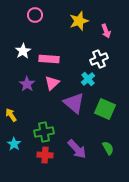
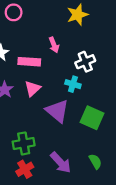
yellow star: (79, 21) -> (77, 15), moved
pink arrow: (106, 31) -> (54, 45), moved
cyan cross: (88, 79) -> (73, 84), turned -32
red cross: (45, 155) -> (25, 169), turned -35

